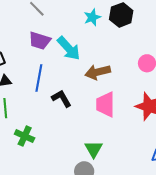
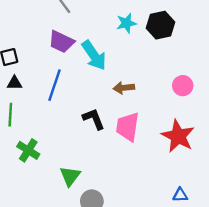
brown arrow: (98, 72) -> (124, 88), size x0.7
black L-shape: (61, 99) -> (94, 119), moved
green triangle: (94, 149) -> (70, 176), moved

